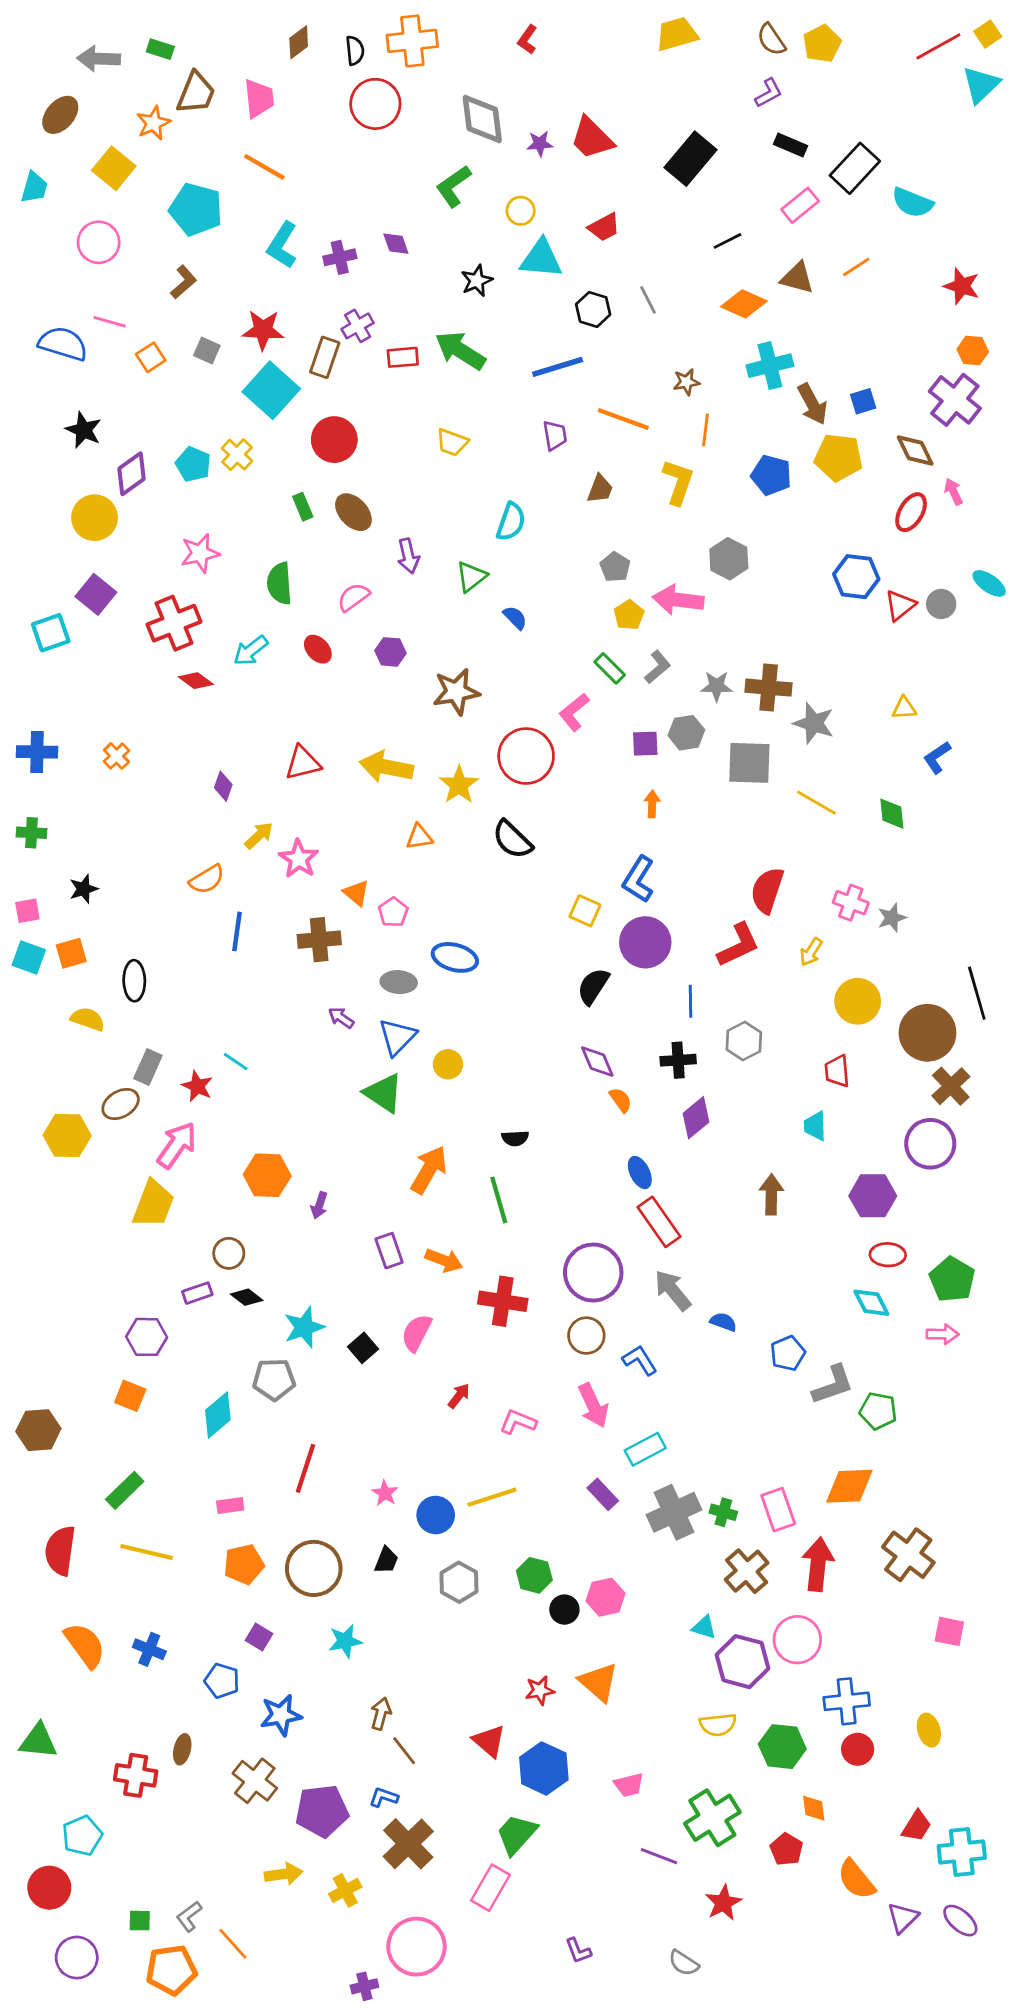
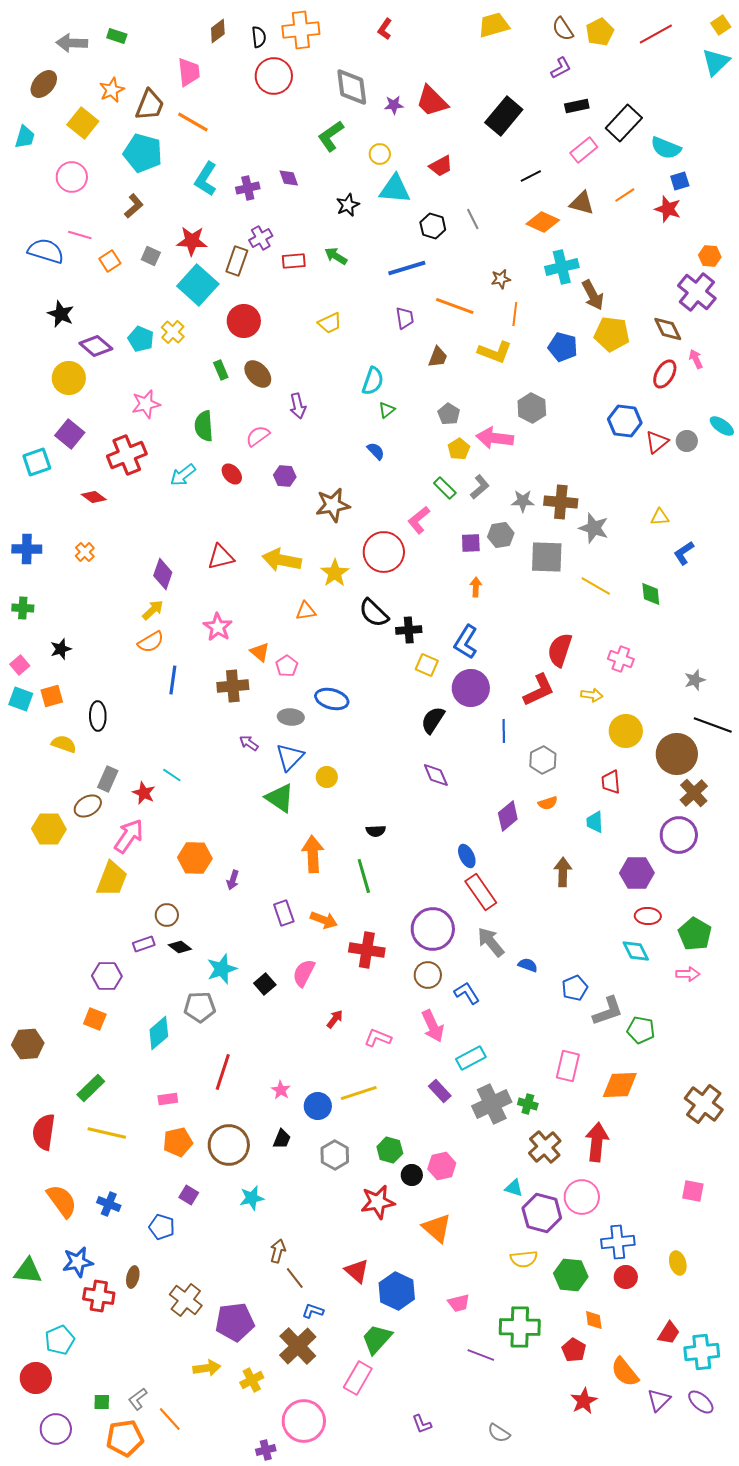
red line: (938, 46) -> (656, 34), moved
brown trapezoid: (196, 93) -> (150, 105), moved
black rectangle: (790, 145) -> (577, 106), turned -35
red star: (962, 286) -> (668, 209), moved
green arrow: (460, 351) -> (336, 256), size x0.6
blue square: (863, 401) -> (680, 181), moved
yellow trapezoid: (452, 442) -> (330, 323), turned -45
purple diamond: (132, 474) -> (96, 346), turned 76
yellow L-shape: (678, 482) -> (495, 352), turned 92
green triangle: (471, 577) -> (387, 410), moved, size x0.7
red diamond: (196, 681) -> (94, 497), moved
purple diamond: (223, 786) -> (163, 574), size x1.4
yellow arrow: (259, 835) -> (153, 610), moved
pink square: (27, 911) -> (20, 665), turned -30
gray star: (892, 918) -> (695, 680), moved
yellow arrow: (811, 952) -> (592, 695), turned -115
black line: (977, 993) -> (713, 725), turned -54
black cross: (678, 1060) -> (409, 630), moved
orange semicircle: (621, 1100) -> (548, 803), moved, turned 108
orange arrow: (429, 1170) -> (313, 854), turned -33
pink rectangle: (778, 1510) -> (568, 1066), moved, turned 32
brown cross: (908, 1555) -> (704, 1104), moved
red star: (540, 1690) -> (378, 1202), moved, size x1.6
blue star: (281, 1715) -> (78, 1262), moved
blue L-shape: (384, 1797) -> (313, 1311), moved
green cross: (712, 1818) -> (520, 1327), turned 33
red star: (723, 1903) -> (584, 1401), moved

